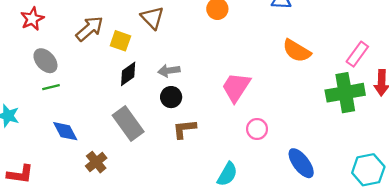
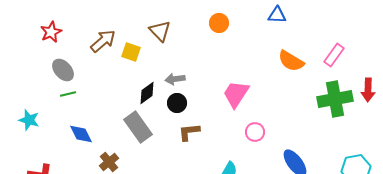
pink rectangle: (357, 54) -> (334, 55), moved
black diamond: (128, 74) -> (147, 93), moved

